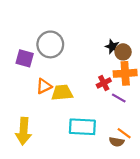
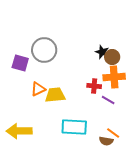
red cross: (104, 83) -> (94, 86), turned 32
yellow arrow: (24, 131) -> (19, 131), turned 85

